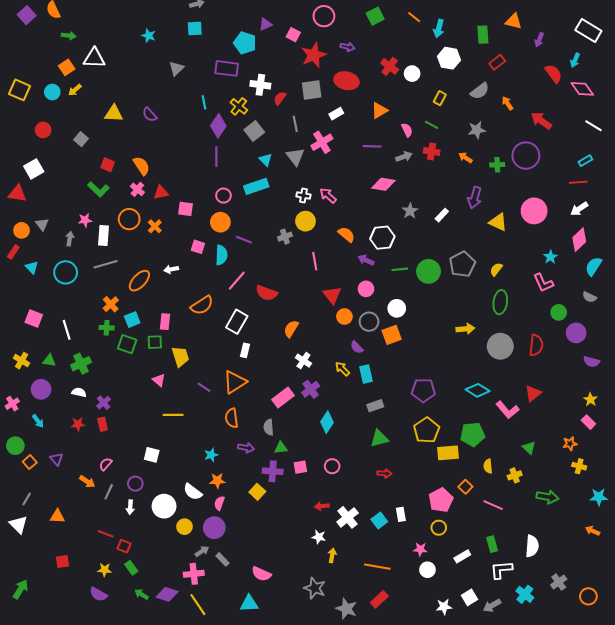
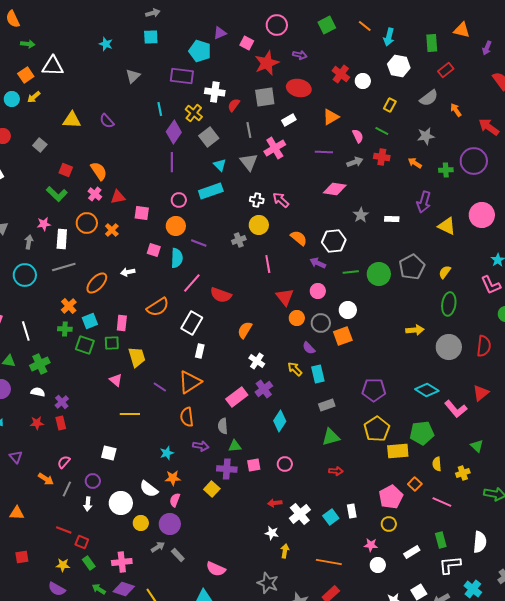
white rectangle: (442, 215) -> (392, 219), turned 48
pink cross: (194, 574) -> (122, 562), moved

